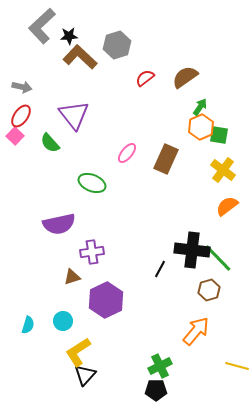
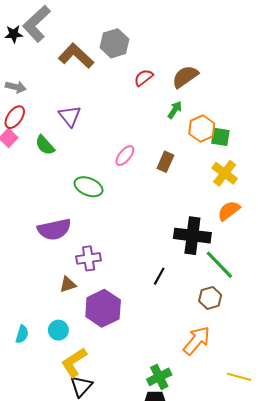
black star: (69, 36) -> (14, 34), moved
green arrow: (200, 107) -> (175, 110), moved
purple triangle: (74, 115) -> (70, 116), size x0.7
brown rectangle: (166, 159) -> (165, 162), size x0.7
black cross: (192, 250) -> (192, 236), moved

